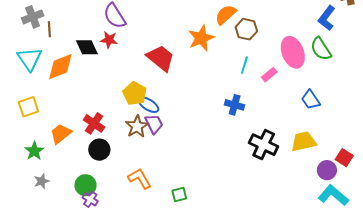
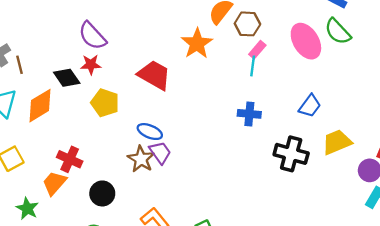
pink rectangle: (269, 75) -> (257, 50), moved
yellow pentagon: (135, 93) -> (105, 103), moved
blue trapezoid: (311, 100) -> (310, 106), moved, turned -100
red cross: (94, 123) -> (70, 159), moved

